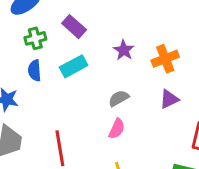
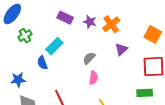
purple rectangle: (74, 27) -> (65, 18), moved
purple star: (124, 50) -> (90, 22), moved
blue semicircle: (35, 70) -> (42, 63), moved

